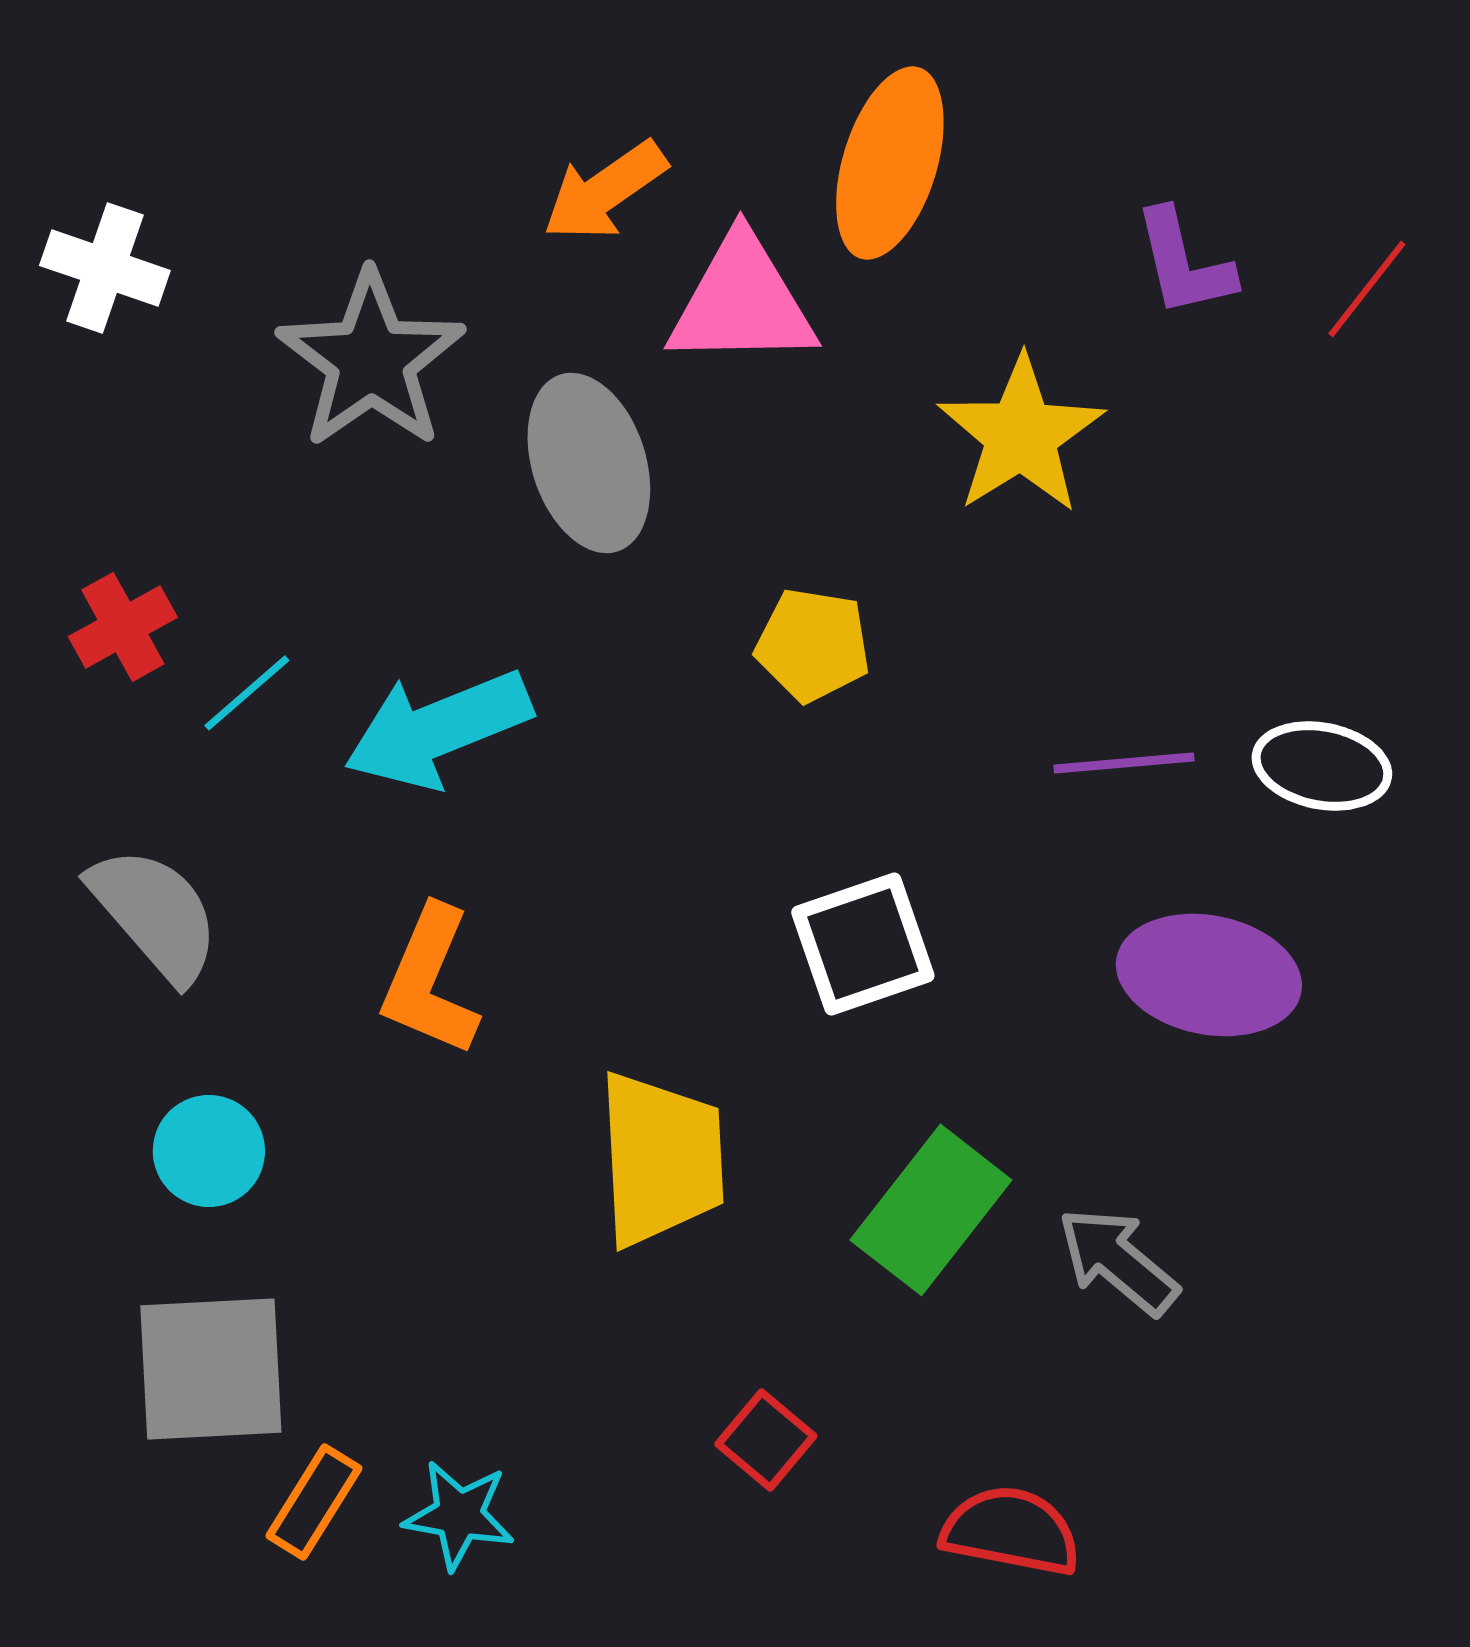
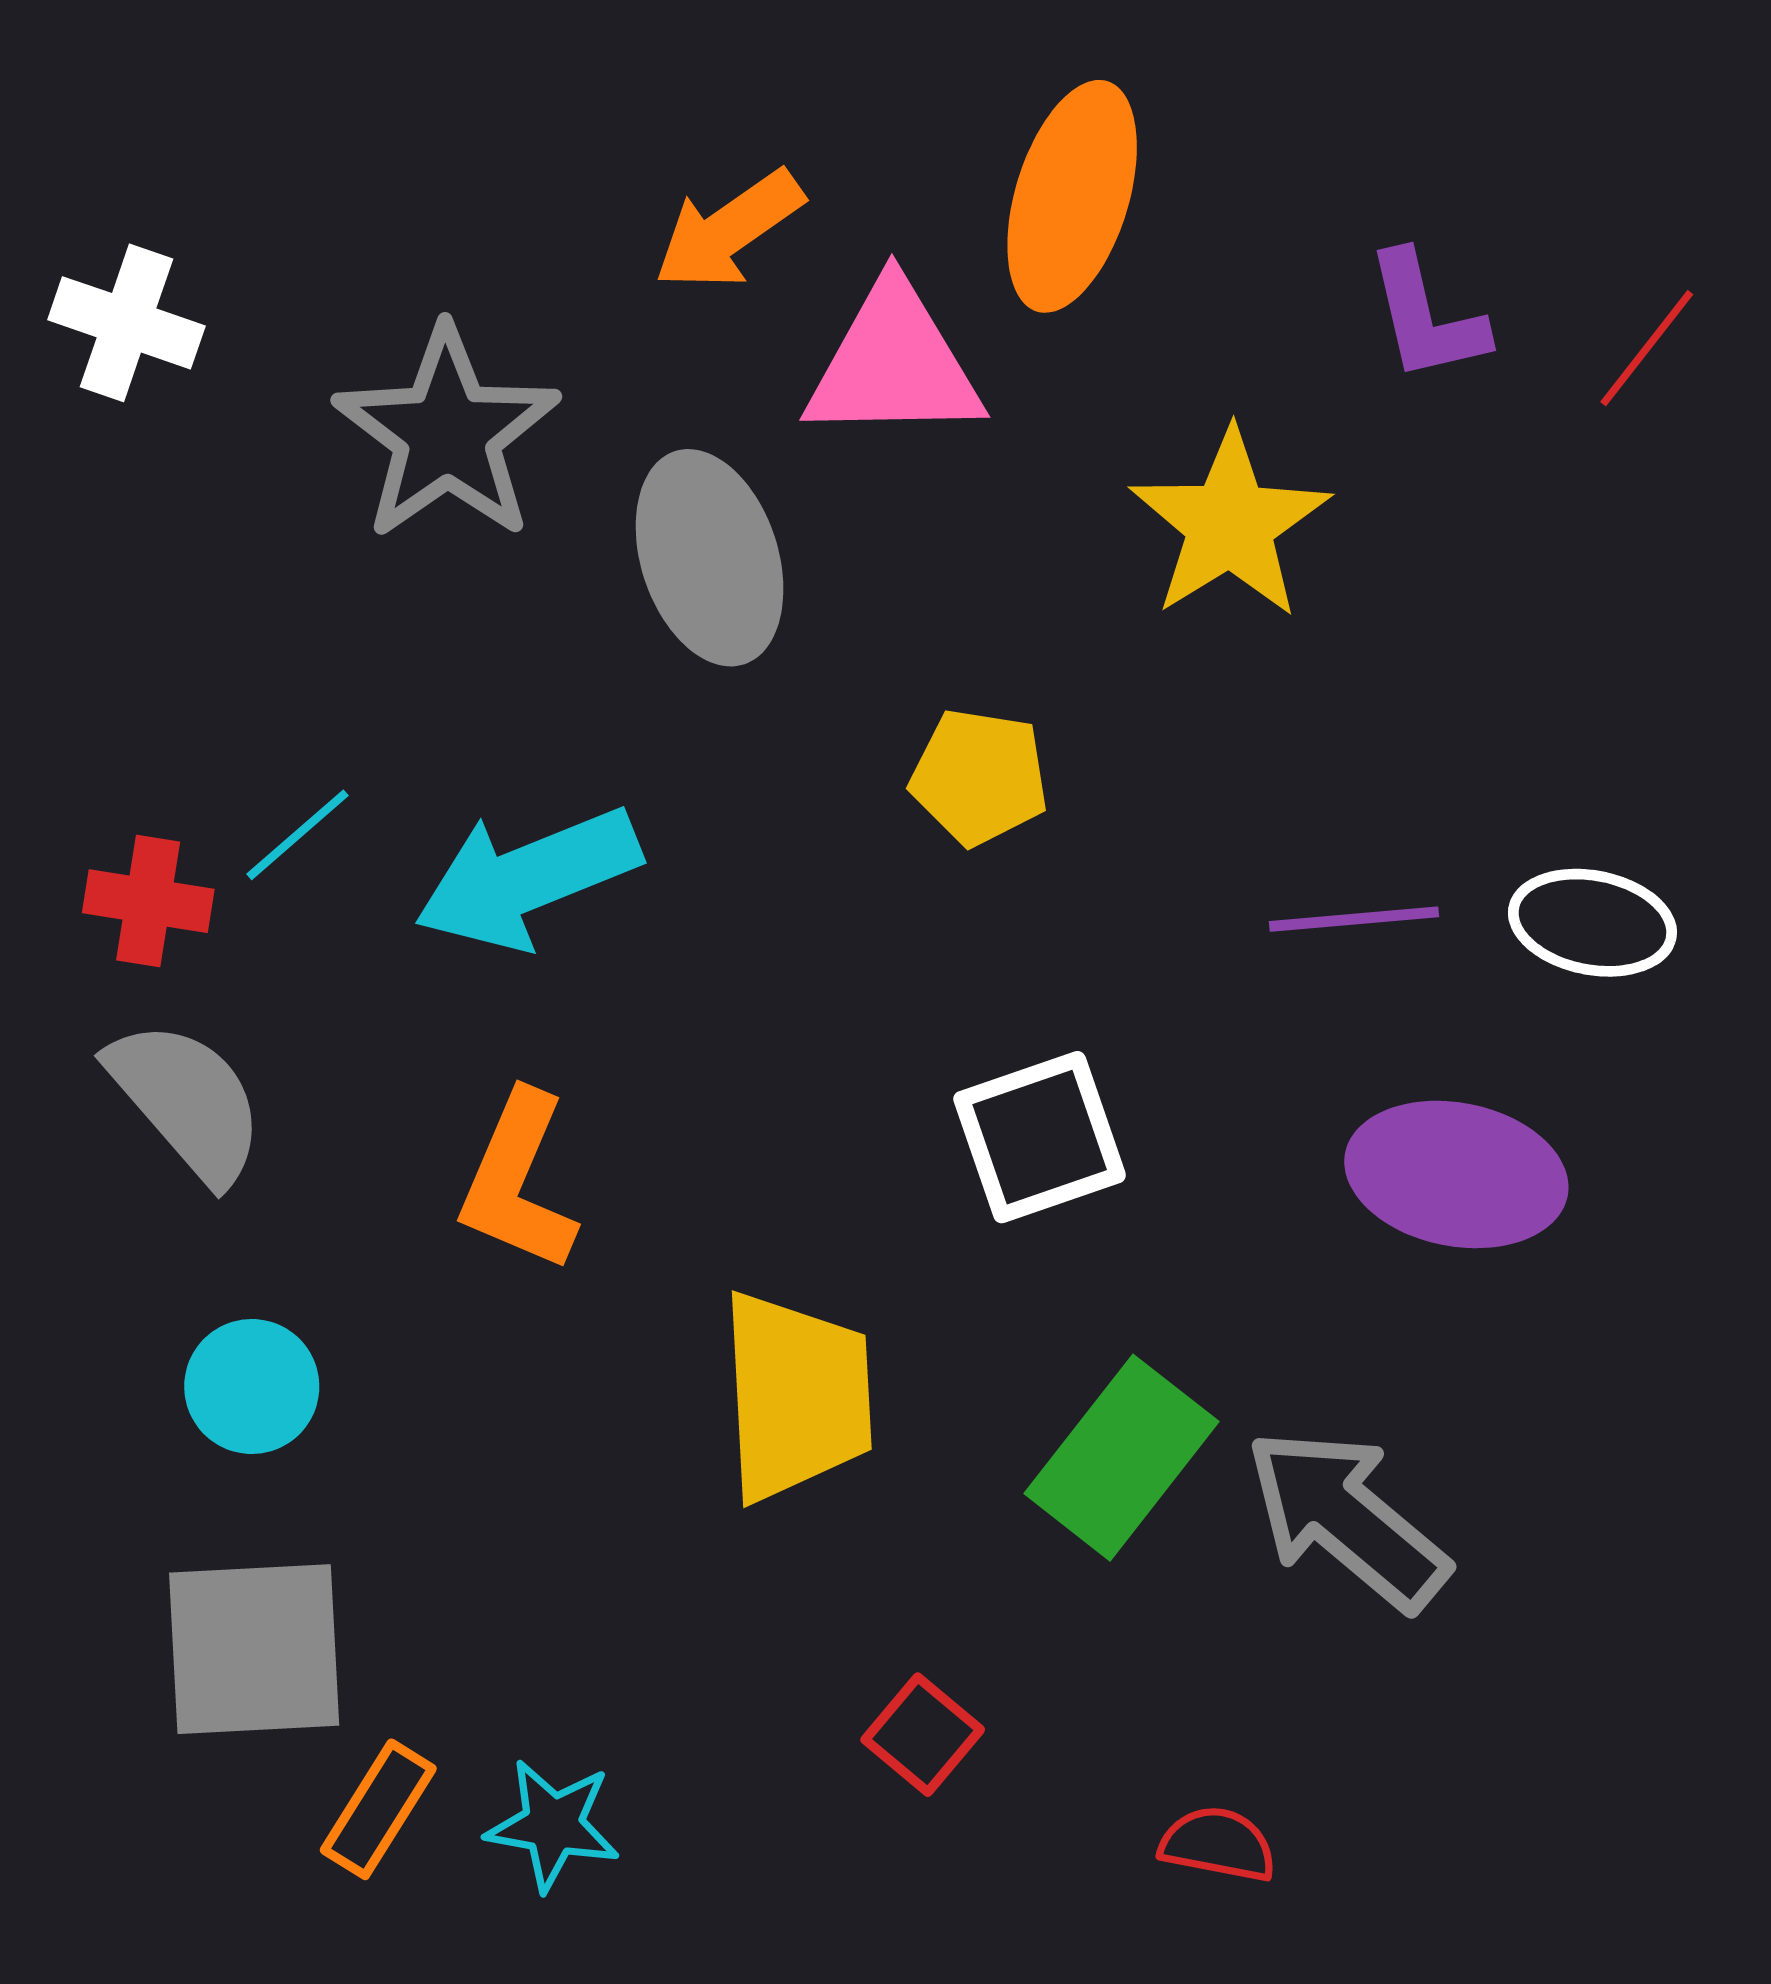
red cross: (123, 627) -> (148, 901), moved, turned 38
gray arrow: (1118, 1261) -> (1347, 1519), size x1.4
red semicircle: (1011, 1531) -> (1218, 1844), size x0.7

